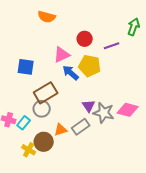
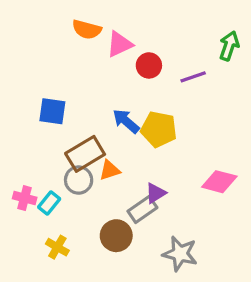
pink triangle: (62, 55) -> (119, 44), moved
yellow pentagon: (90, 66) -> (159, 129), moved
purple triangle: (89, 106) -> (155, 193), moved, turned 32
gray star: (104, 113) -> (180, 254), moved
orange triangle: (61, 130) -> (110, 170), moved
brown circle: (44, 142) -> (116, 236), moved

